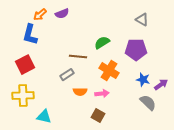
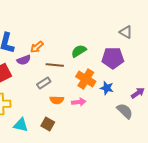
purple semicircle: (62, 14) -> (24, 60), moved
orange arrow: (40, 15) -> (37, 47), moved
gray triangle: (142, 20) -> (126, 32), moved
blue star: (143, 80) -> (107, 88), moved
brown square: (98, 116) -> (48, 124), moved

